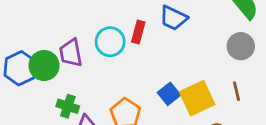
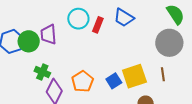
cyan circle: (110, 42) -> (78, 19), moved
gray circle: (241, 46) -> (169, 43), size x1.4
blue square: (169, 94) -> (114, 81), moved

